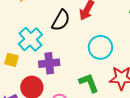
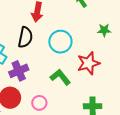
black semicircle: (61, 20) -> (25, 37), moved

